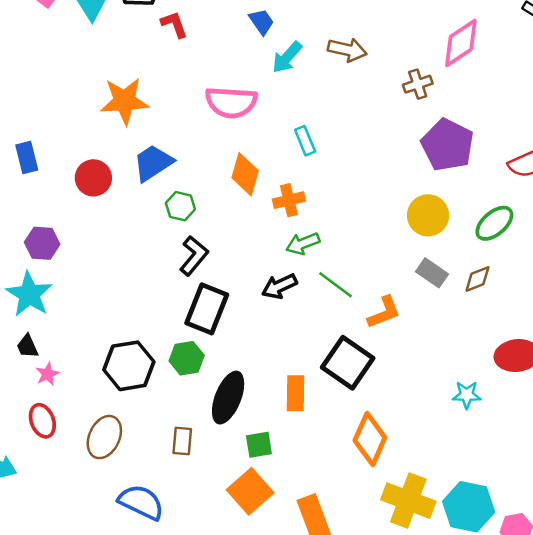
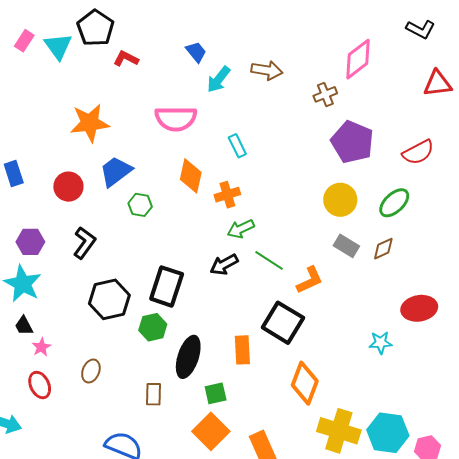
red L-shape: (174, 24) -> (126, 59), turned -40
black L-shape: (194, 256) -> (84, 243), moved
black hexagon: (129, 366) -> (109, 299), moved
brown ellipse: (104, 437) -> (91, 371), moved, size x0.7

